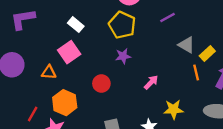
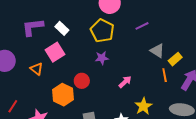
purple L-shape: (23, 19) -> (33, 27), moved
orange triangle: (49, 72) -> (36, 69), turned 32
orange hexagon: (65, 103) -> (63, 95), moved
yellow star: (173, 109) -> (143, 106), turned -30
red line: (33, 114) -> (13, 106), moved

